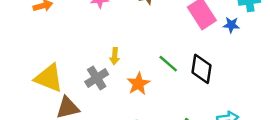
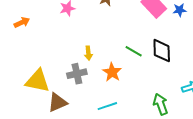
gray cross: (97, 78) -> (77, 74), turned 30

